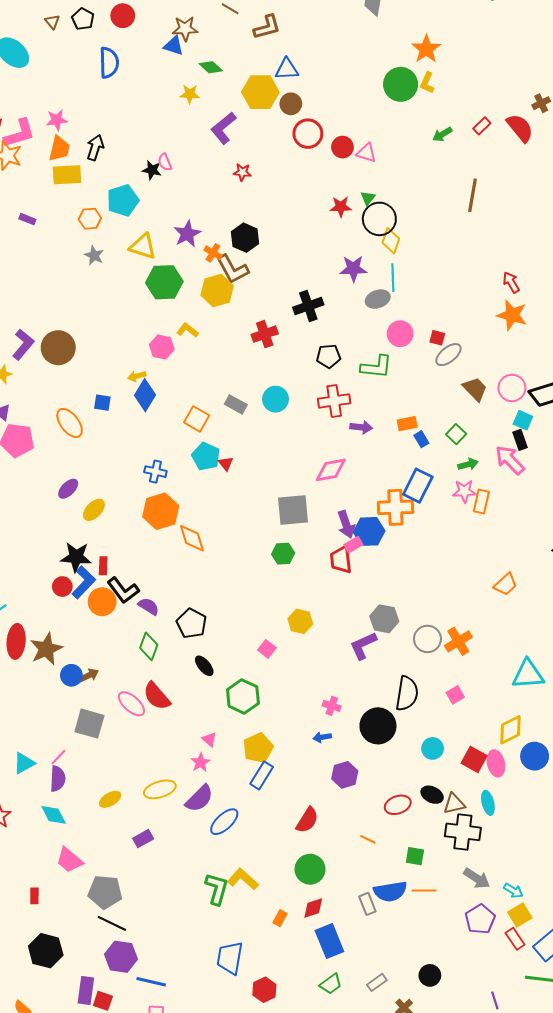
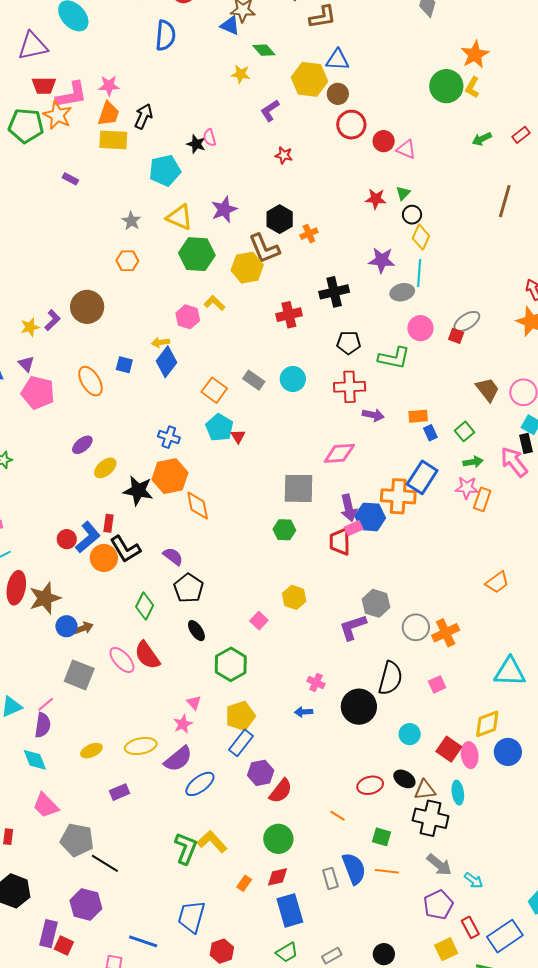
purple L-shape: (223, 128) -> (270, 111), size x0.7
orange hexagon: (90, 219) -> (127, 261), moved
black circle: (379, 219) -> (412, 215), size x0.6
orange cross: (213, 253) -> (309, 234), moved, turned 30
purple L-shape: (23, 345) -> (52, 320), moved, size x0.7
gray ellipse: (449, 355) -> (467, 321), moved
black star: (76, 557) -> (138, 491), moved
purple semicircle: (149, 606) -> (173, 556), moved
purple hexagon: (345, 775) -> (261, 773), moved
blue semicircle: (390, 891) -> (354, 869), turned -108
yellow square: (520, 915) -> (446, 949), moved
black line: (112, 923) -> (105, 863), moved
blue line: (151, 982) -> (143, 941), moved

